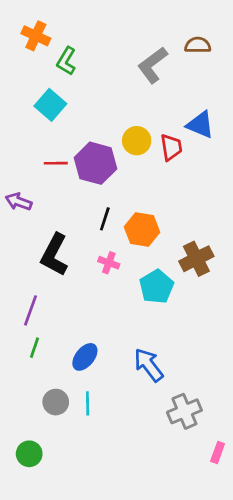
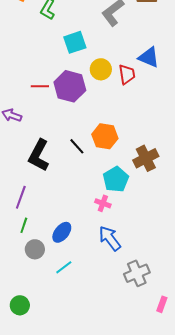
cyan square: (50, 105) -> (75, 42), moved, turned 30
black line: (105, 219) -> (77, 146), moved, turned -60
pink cross: (109, 263) -> (103, 203), moved
gray circle: (56, 402) -> (35, 249), moved
cyan line: (88, 403) -> (64, 267), turned 54

